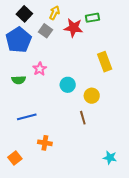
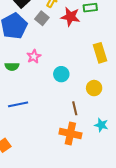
yellow circle: (92, 96) -> (94, 88), moved
orange cross: (45, 143) -> (70, 134), moved, size x1.5
cyan star: (110, 158) -> (101, 125), moved

